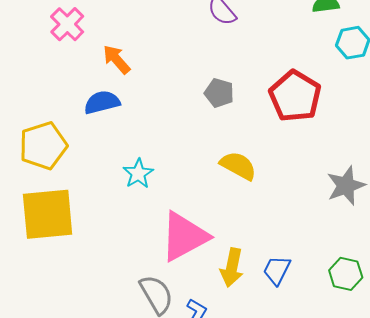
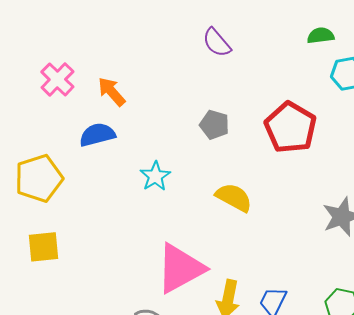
pink cross: (67, 24) -> (57, 79), moved
cyan star: (138, 174) -> (155, 176), moved
yellow square: (48, 214) -> (44, 247), size x0.6

